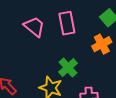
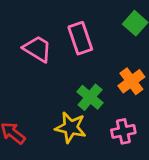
orange cross: (102, 44) -> (131, 81), moved

